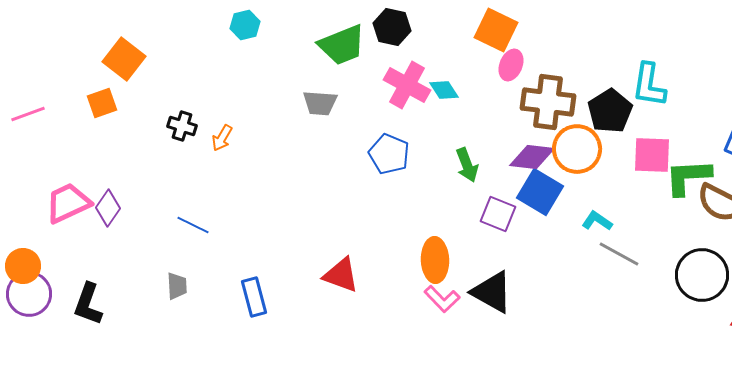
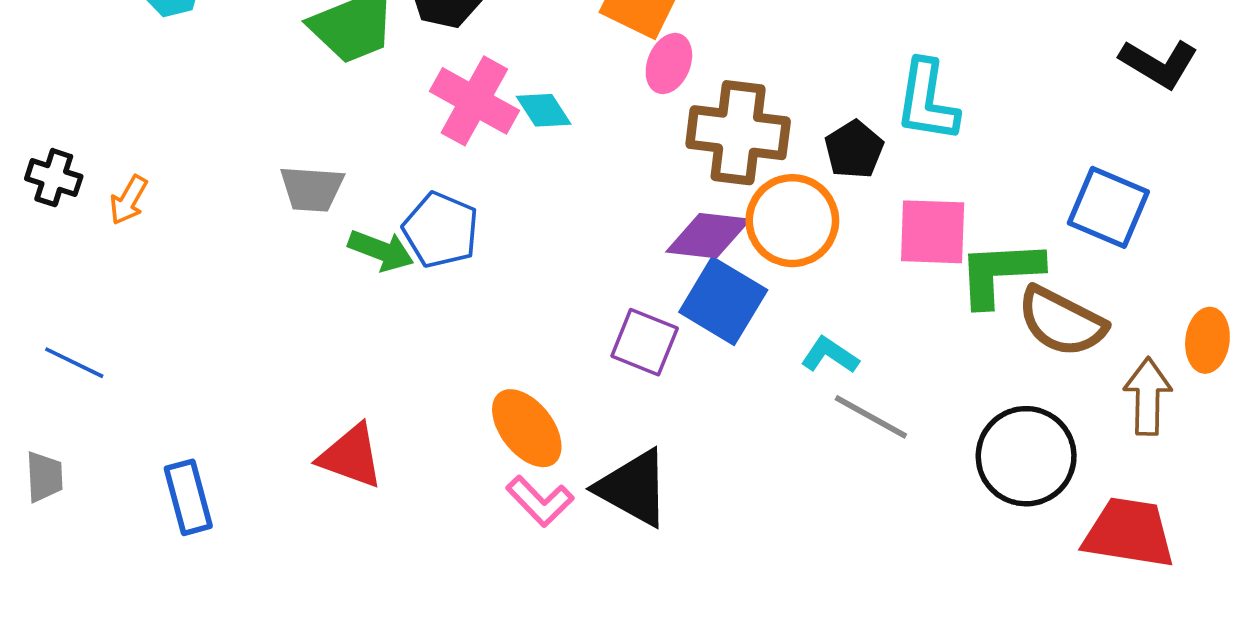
gray trapezoid: (320, 103) -> (312, 189), moved
black pentagon: (610, 111) -> (854, 150), size x0.7
green arrow: (467, 165) -> (381, 250), moved, turned -48
orange ellipse: (435, 260) -> (527, 428), turned -36

